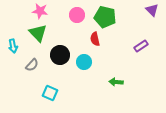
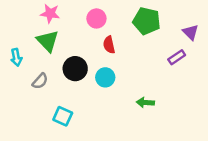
purple triangle: (152, 10) -> (190, 32), moved
green pentagon: (105, 17) -> (147, 21), moved
red semicircle: (95, 39) -> (109, 45), moved

